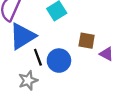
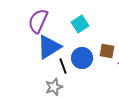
blue circle: (59, 61) -> (82, 58), moved

